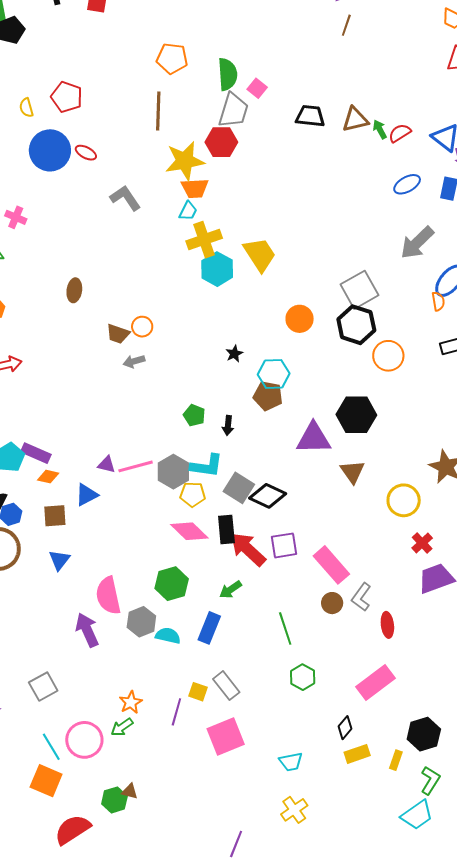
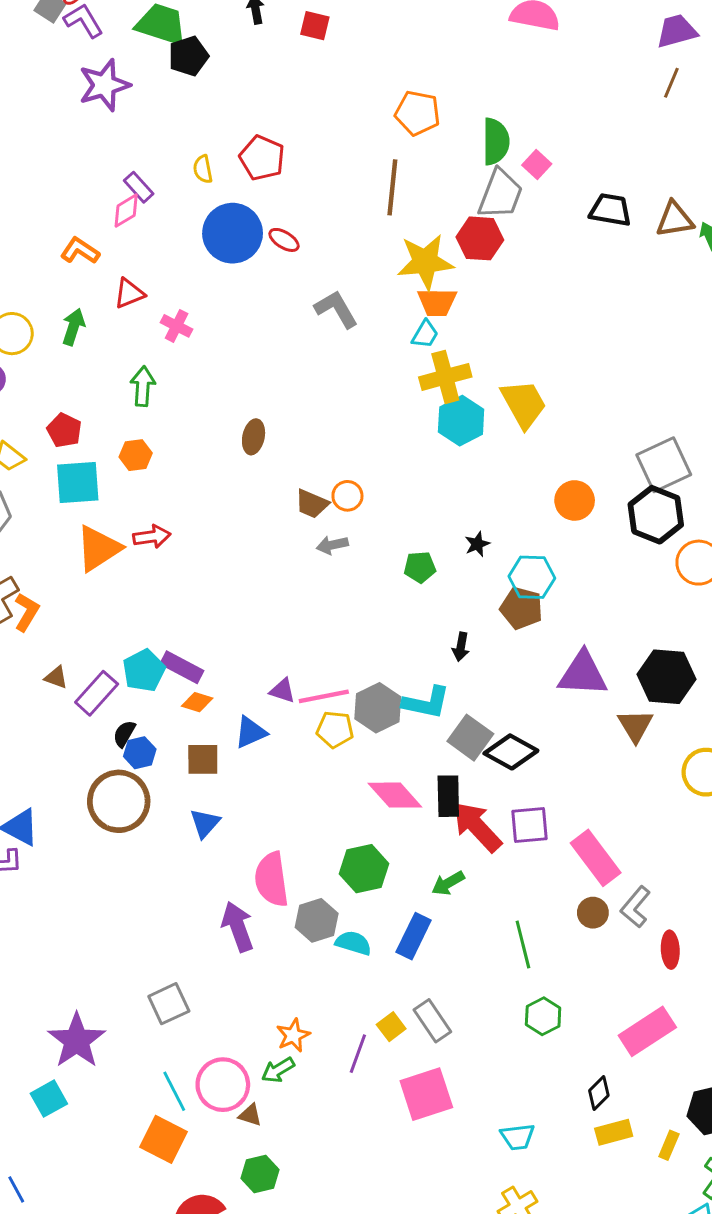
green pentagon: (194, 415) -> (420, 567), moved, turned -30
black hexagon: (356, 415) -> (667, 677), moved
yellow pentagon: (193, 494) -> (335, 729), moved
yellow square: (198, 692) -> (391, 1027), turned 30
brown triangle: (130, 791) -> (250, 1115), moved

